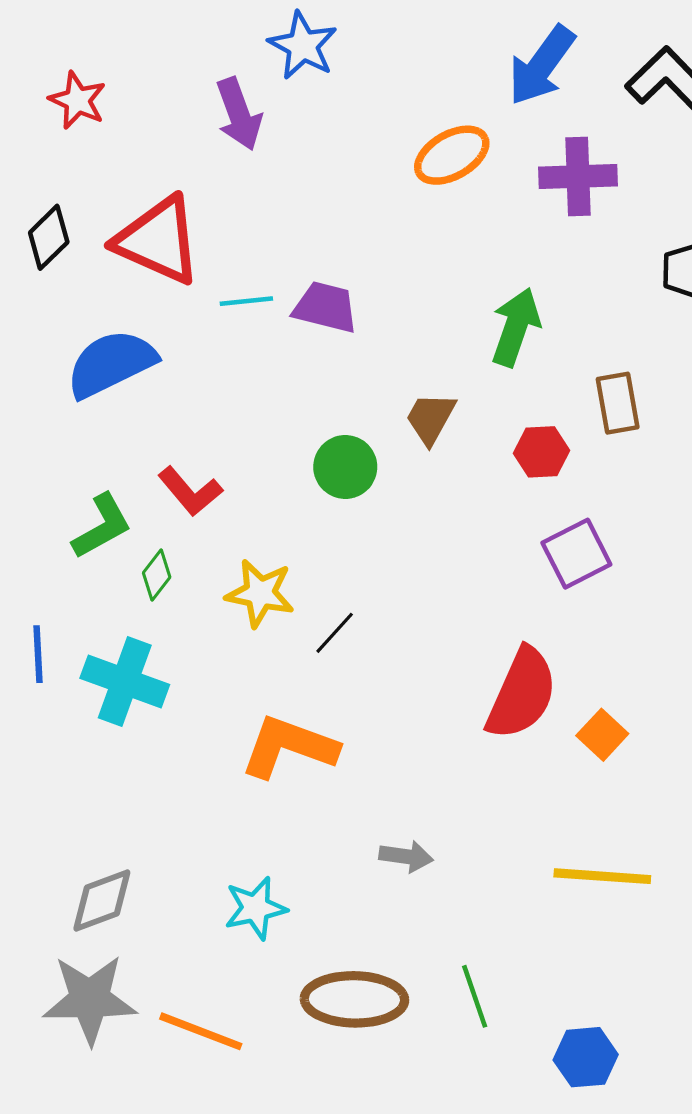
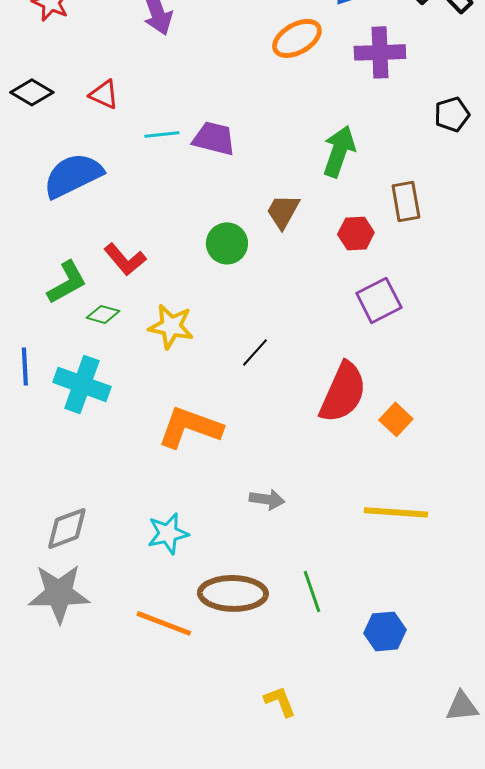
black diamond: (49, 237) -> (32, 92), turned 75
red triangle: (158, 240) -> (104, 94), size x0.5
green diamond: (157, 575) -> (103, 314), turned 68
black line: (335, 633) -> (255, 352), moved
orange line: (201, 1031) -> (164, 623), moved

